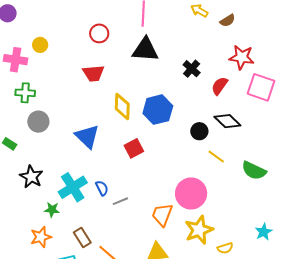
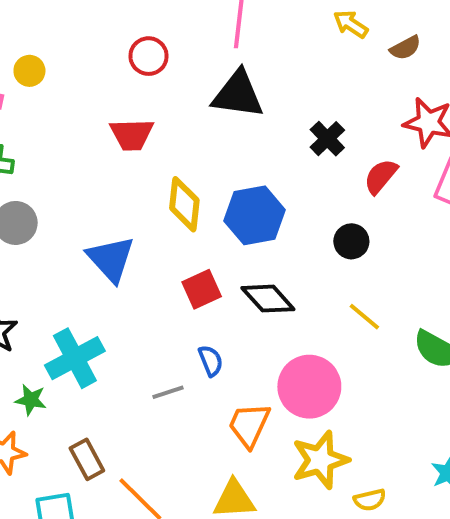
black diamond: (227, 121) -> (268, 299), moved
black circle: (199, 131) -> (351, 241), moved
blue semicircle: (102, 188) -> (211, 361), moved

